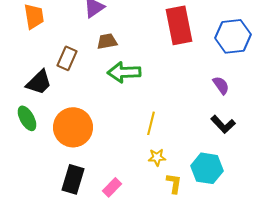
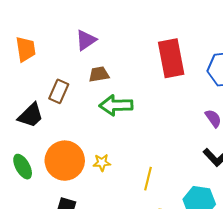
green ellipse: (27, 118) -> (23, 167), moved
yellow line: (151, 123) -> (148, 179), moved
yellow star: (157, 157) -> (102, 163), moved

